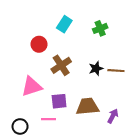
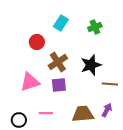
black star: (96, 68) -> (91, 65), size x1.5
brown line: (116, 71) -> (110, 84), moved
purple square: (59, 101) -> (59, 85), moved
brown trapezoid: (88, 106) -> (83, 114), moved

